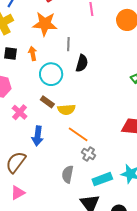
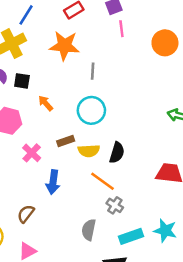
orange arrow: (33, 53) -> (46, 103), moved, turned -32
black semicircle: (82, 63) -> (117, 153), moved
cyan circle: (51, 74) -> (91, 110), moved
brown rectangle: (47, 102) -> (66, 141), turned -56
brown semicircle: (16, 162) -> (26, 214), size x0.7

